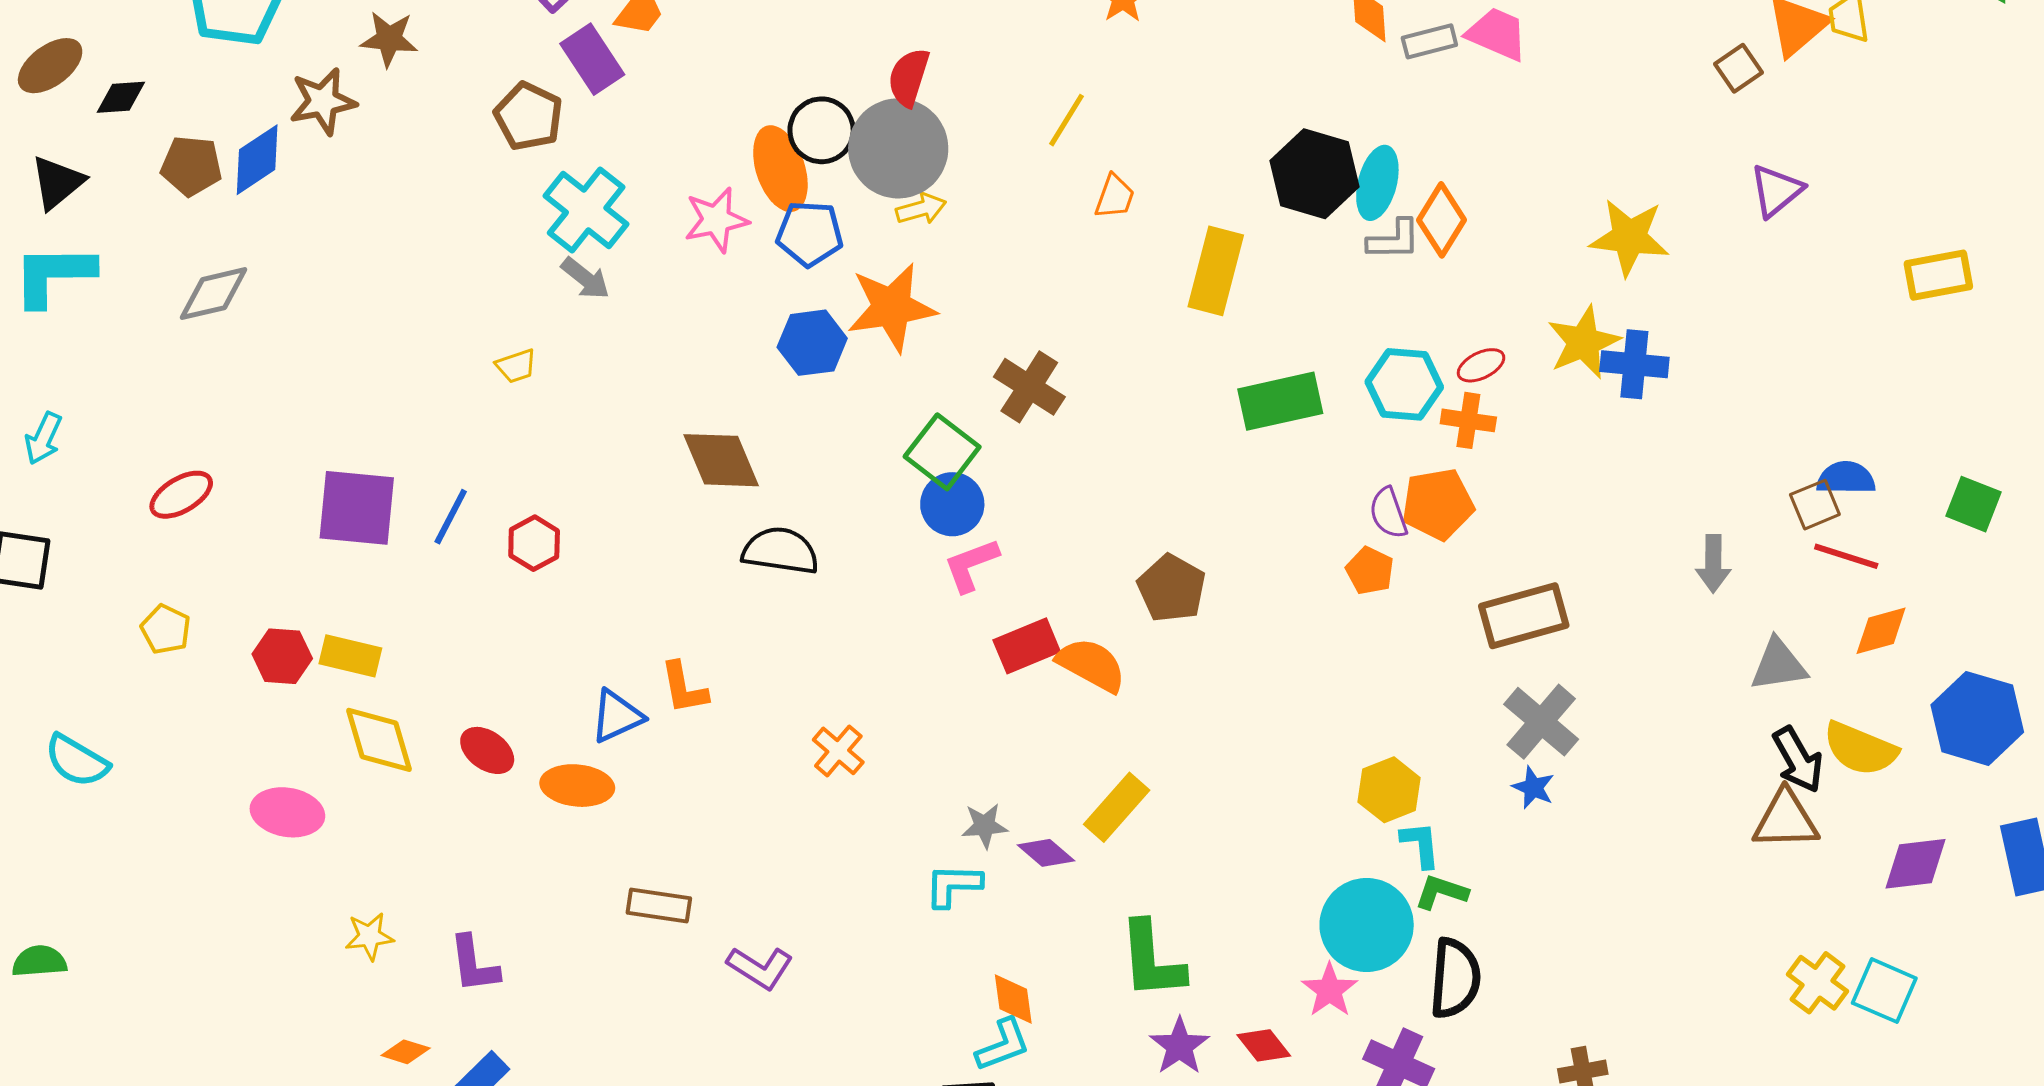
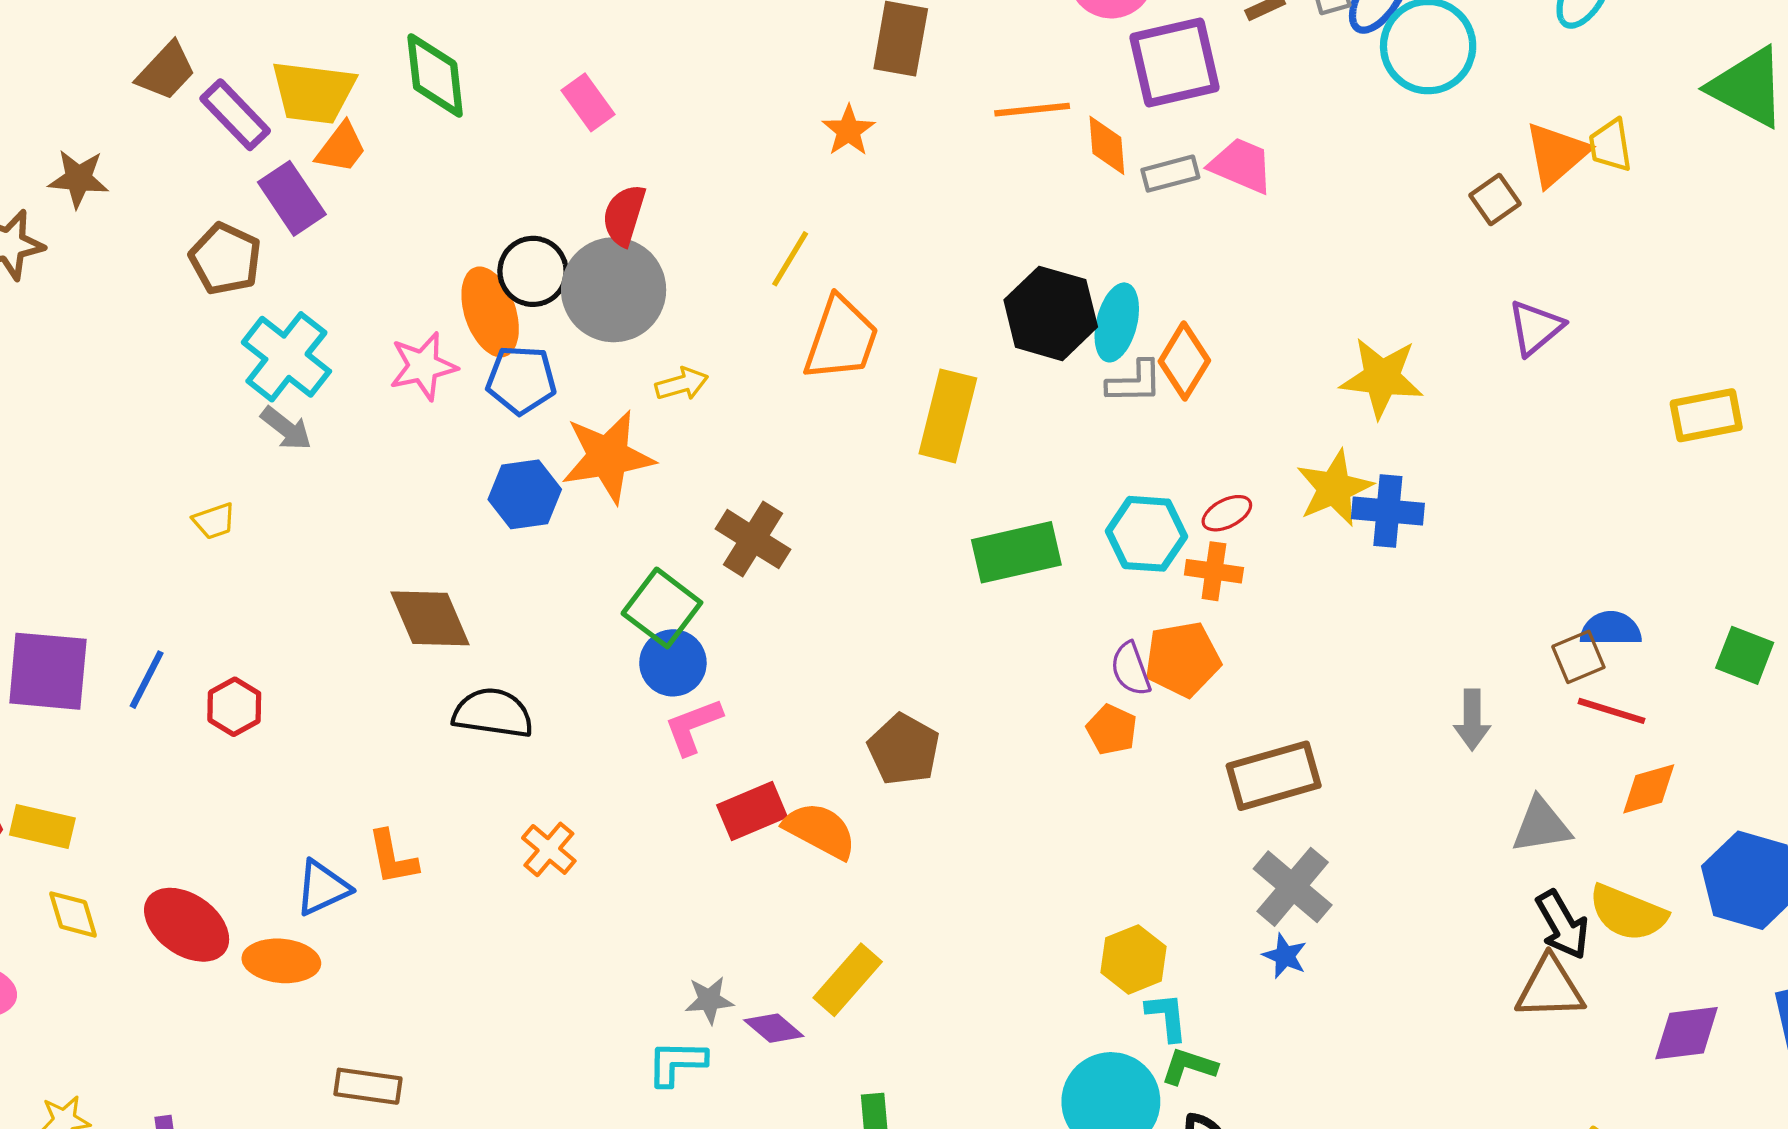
orange trapezoid: (1115, 197) -> (841, 339), size x1.8
yellow arrow: (921, 209) -> (682, 384), moved
yellow diamond: (379, 740) -> (73, 914), size x0.7
red ellipse: (487, 750) -> (187, 925), size x1.5
orange cross: (838, 751) -> (549, 849), moved

